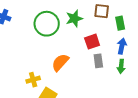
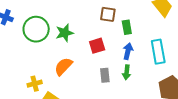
green star: (74, 18) -> (65, 33), moved
green circle: (47, 24) -> (36, 29), moved
gray rectangle: (98, 61) -> (105, 75), moved

